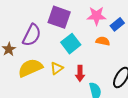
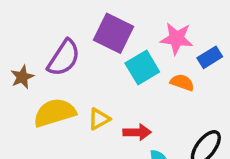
cyan square: (71, 44) -> (142, 67), moved
red arrow: (80, 73) -> (137, 132), turned -98

